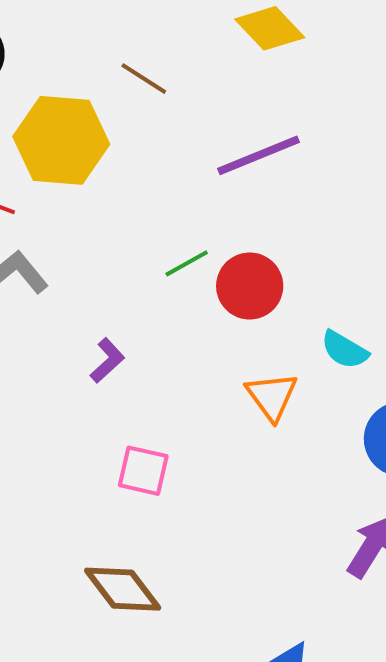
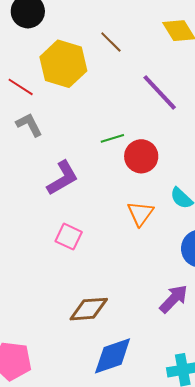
purple line: (258, 155) -> (160, 92), turned 57
purple L-shape: (107, 361) -> (63, 178), size x1.6
brown diamond: (123, 589) -> (89, 309), moved, turned -69

